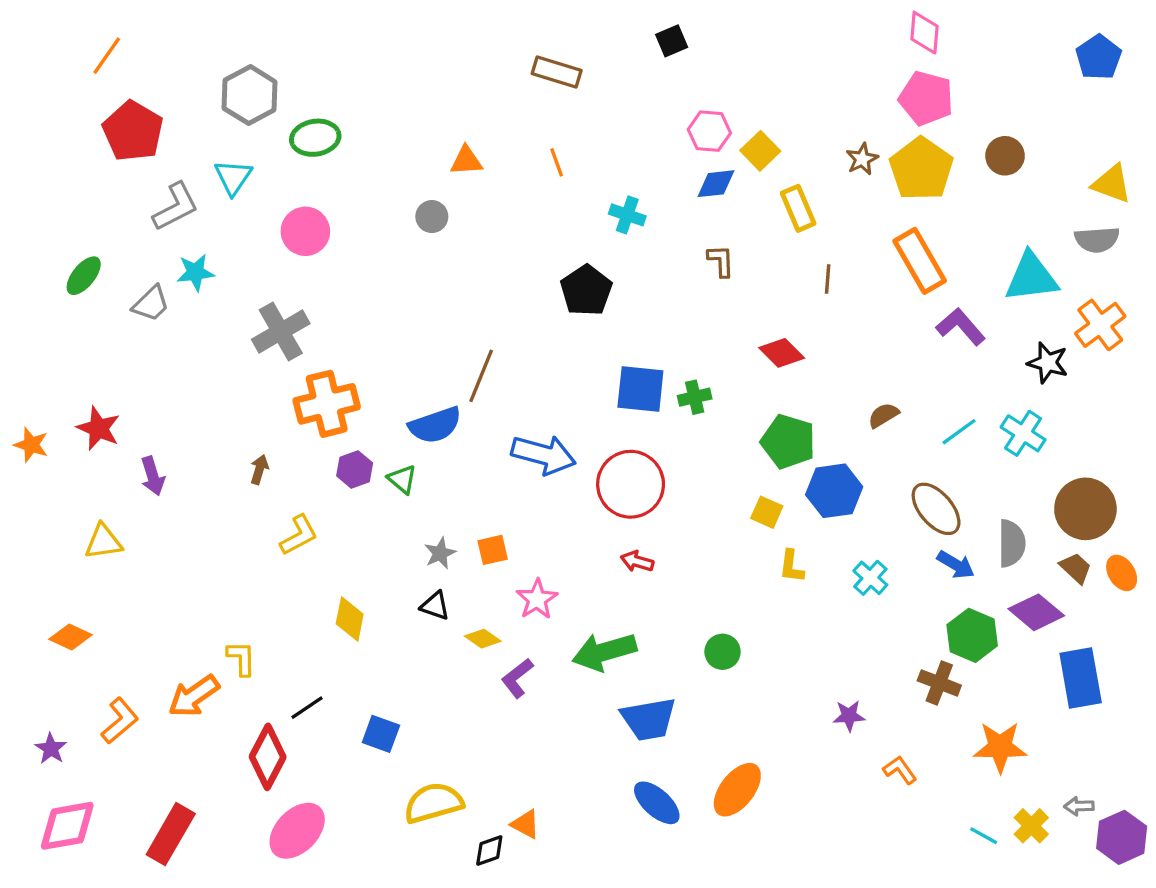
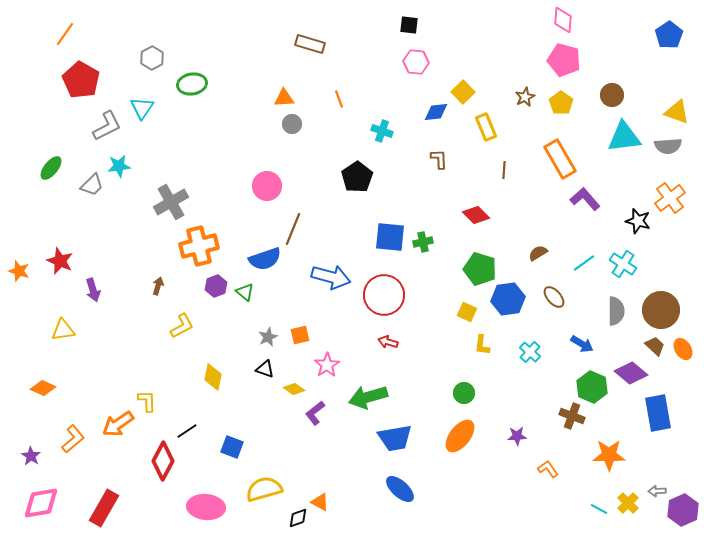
black square: (672, 41) -> (409, 25), turned 30
brown rectangle: (557, 72) -> (310, 44), moved
gray hexagon: (250, 95) -> (152, 58), size x0.7
pink hexagon: (709, 131) -> (416, 62), moved
yellow pentagon: (921, 169) -> (561, 103), size x0.6
gray circle: (432, 217) -> (292, 124), moved
pink circle: (305, 231) -> (267, 186), moved
cyan triangle: (1031, 277) -> (624, 137), moved
brown ellipse: (936, 509) -> (554, 297), moved, size x0.7
gray semicircle: (1012, 543) -> (616, 311), moved
green circle: (723, 652) -> (464, 393), moved
orange ellipse: (737, 790) -> (460, 436), moved
pink ellipse: (297, 831) -> (206, 507), moved, turned 51

